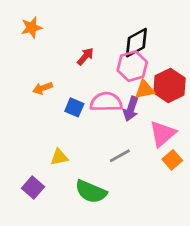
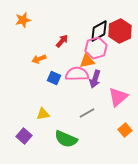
red hexagon: (169, 85) -> (120, 31), moved
orange arrow: (43, 88) -> (39, 59), moved
orange triangle: (145, 90) -> (87, 61), moved
orange square: (172, 160) -> (125, 130), moved

